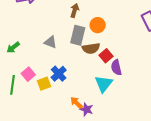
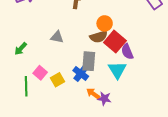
orange circle: (98, 25) -> (105, 23), moved
gray rectangle: (78, 35) -> (89, 61), moved
red square: (106, 56) -> (115, 42), size x1.5
blue cross: (59, 74) -> (81, 73), moved

